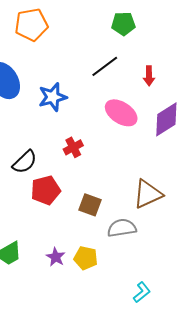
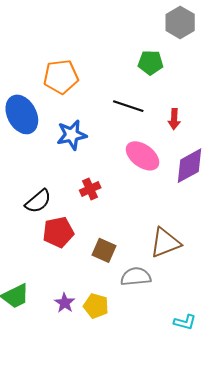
orange pentagon: (31, 25) -> (61, 77), moved
black line: (105, 66) -> (128, 106), turned 52
cyan L-shape: (142, 292) -> (185, 322), moved, turned 50

